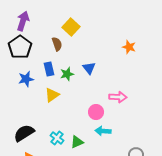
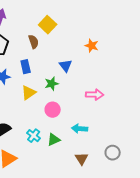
orange star: (129, 47) -> (92, 46), moved
green star: (67, 74) -> (52, 84), moved
pink circle: (96, 112) -> (53, 110), moved

